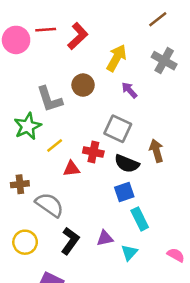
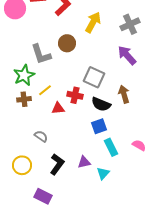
gray cross: (164, 61) -> (130, 24), turned 36
purple arrow: (129, 90) -> (127, 55), moved, size x1.5
brown cross: (20, 184) -> (24, 99), moved
gray semicircle: (50, 205) -> (41, 136), size x0.6
pink semicircle: (176, 255) -> (139, 145), moved

